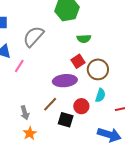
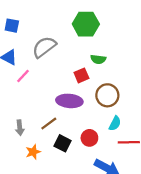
red square: (78, 61) -> (81, 75), moved
cyan semicircle: (100, 95) -> (115, 123), moved
red circle: (81, 106) -> (89, 138), moved
orange star: (30, 133) -> (33, 152), moved

